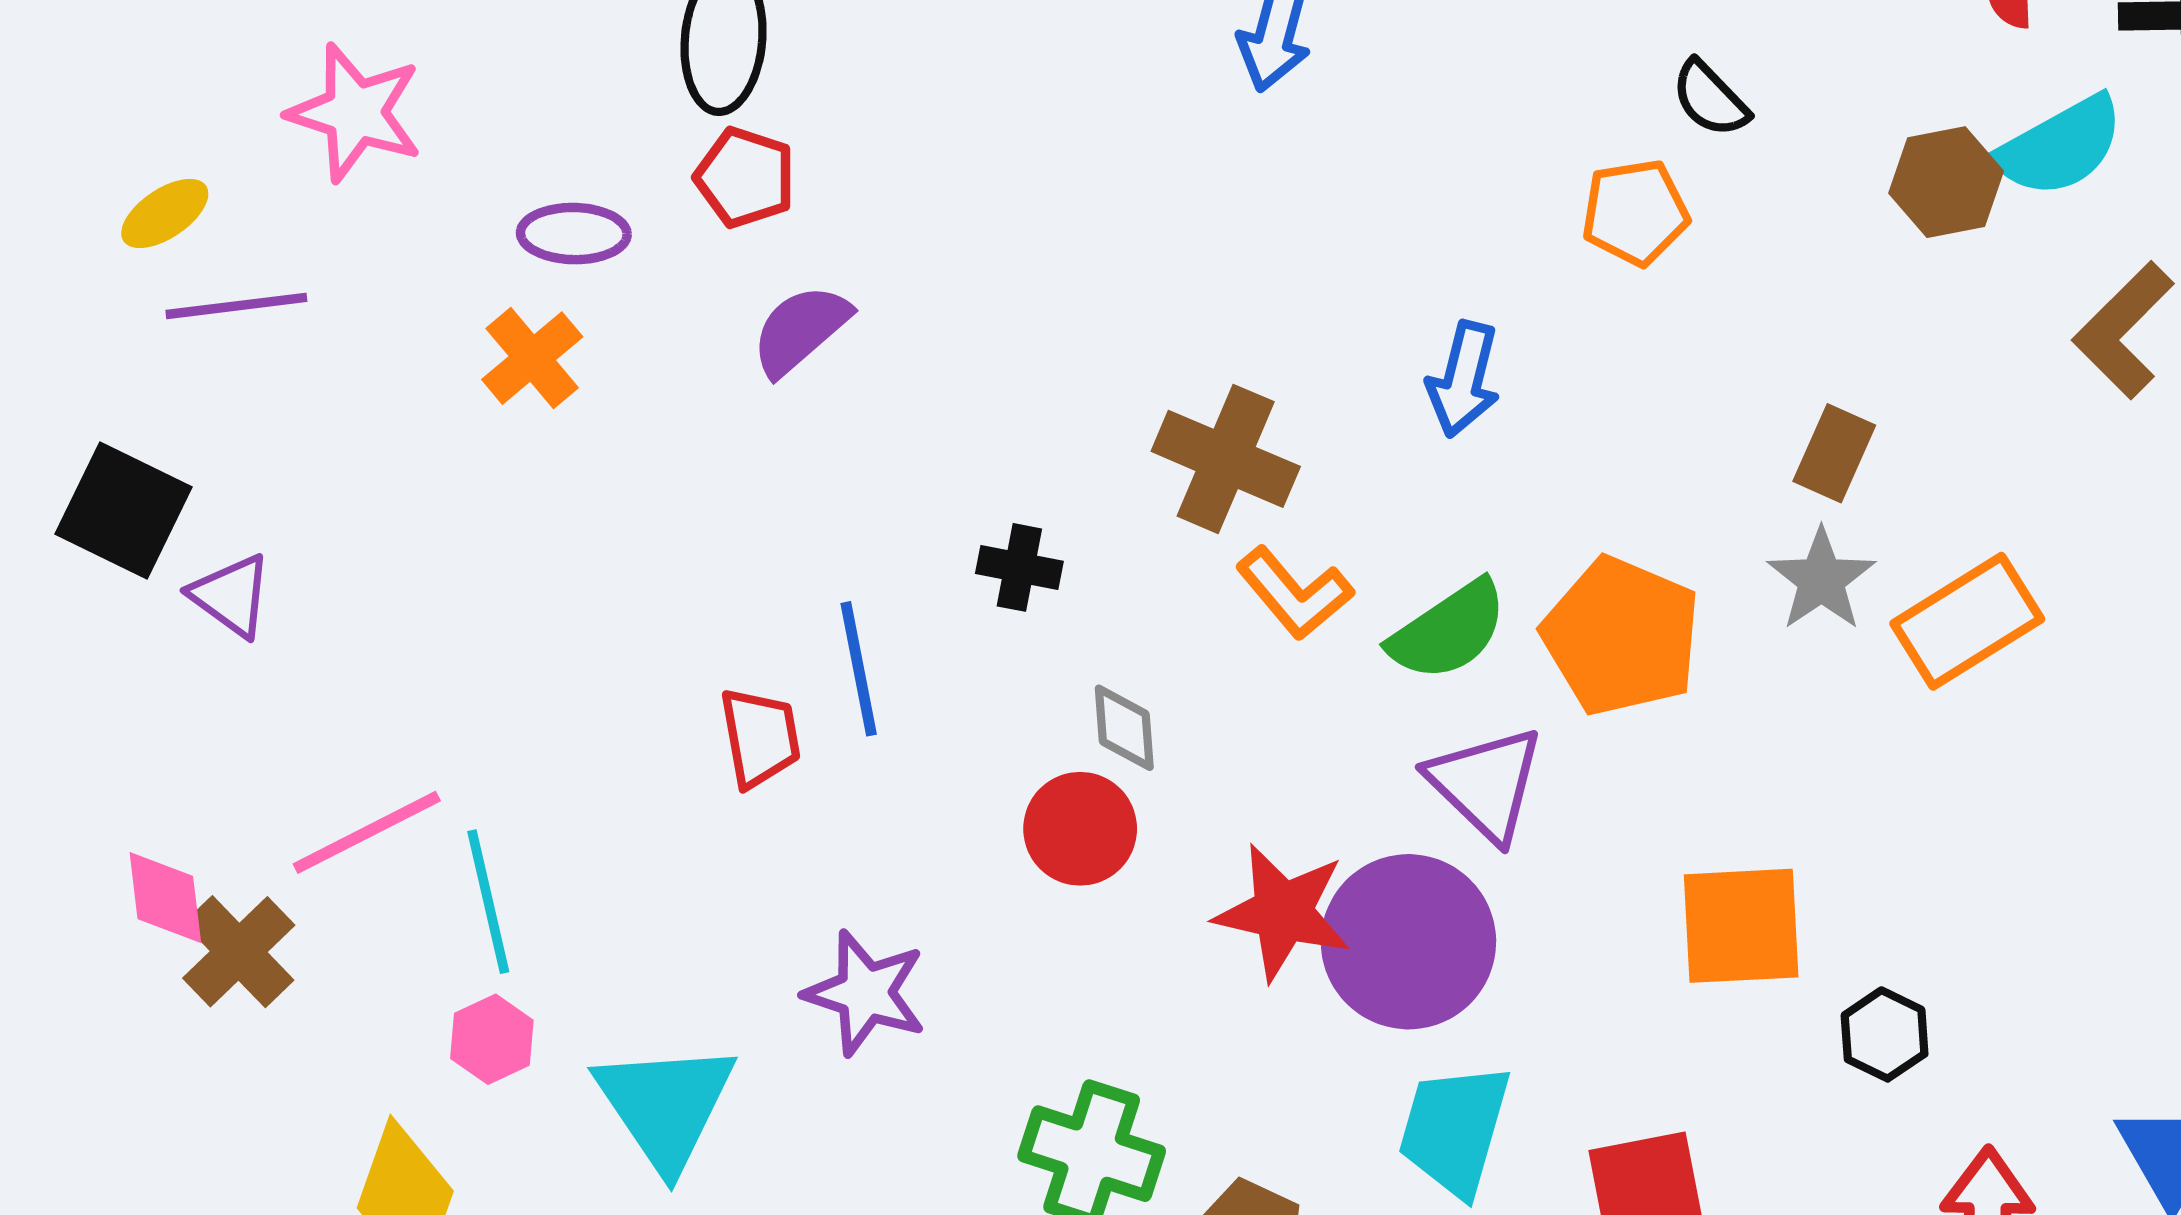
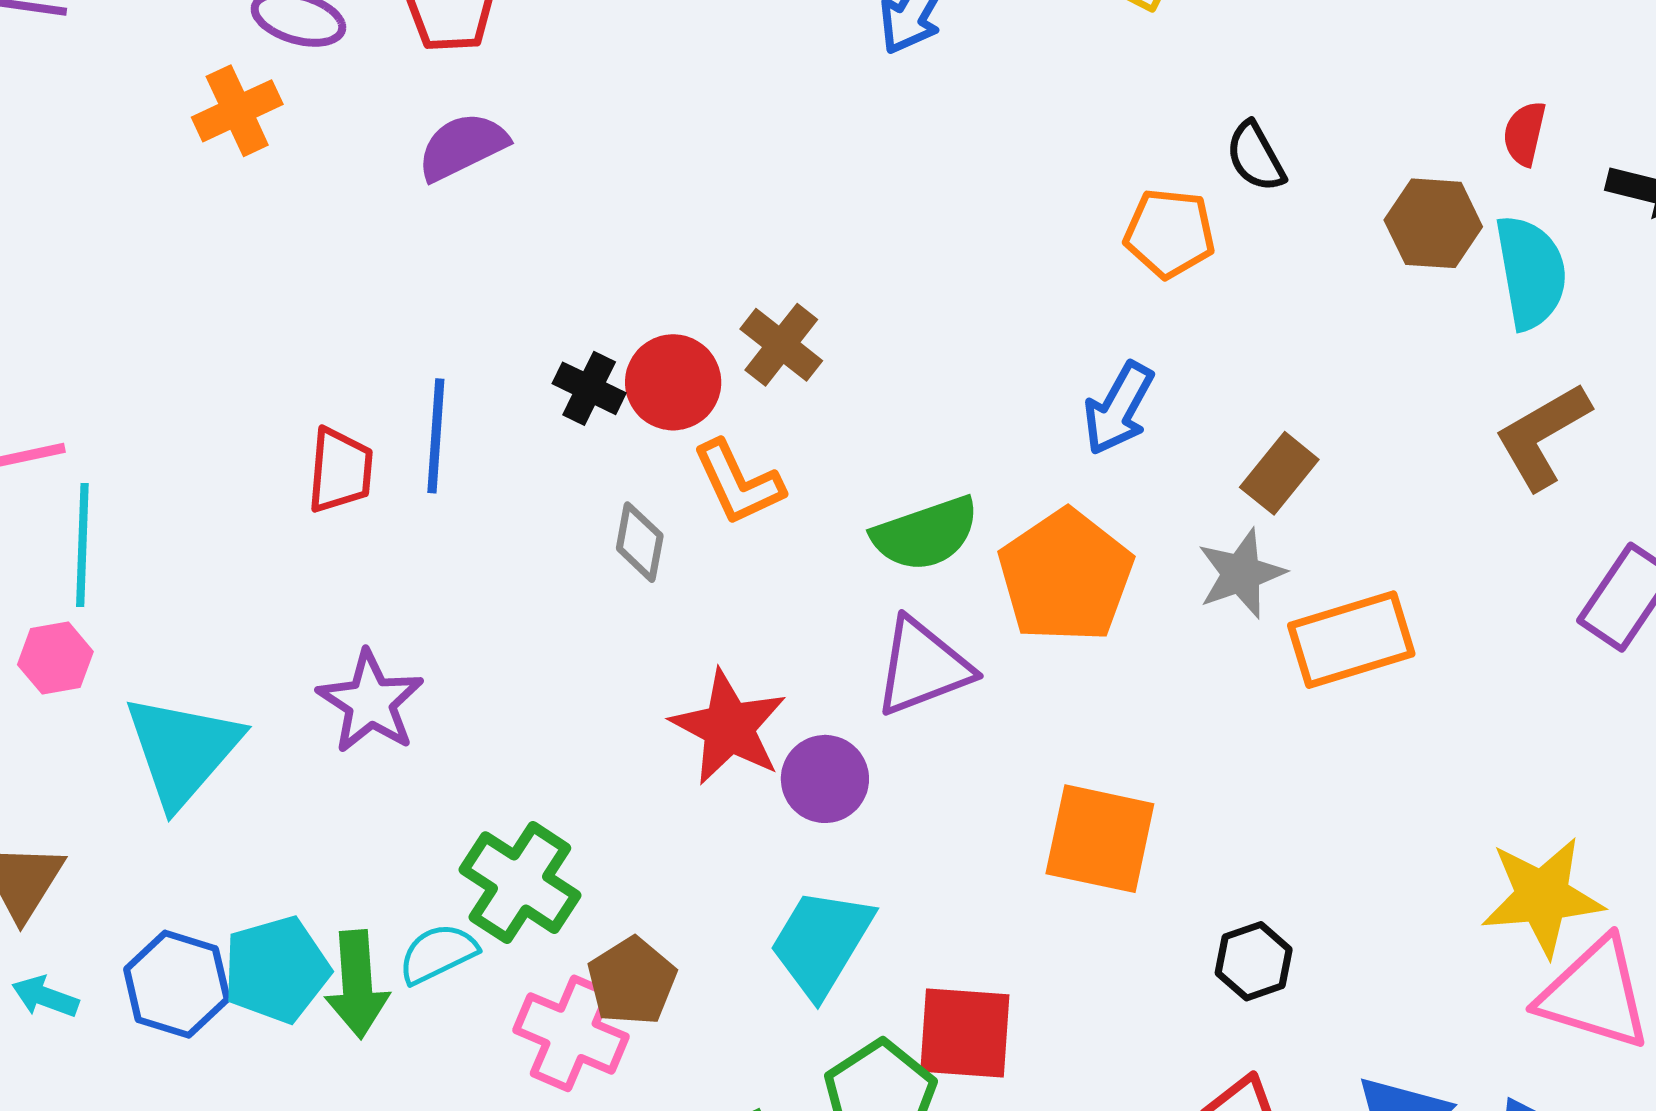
cyan semicircle: (2060, 146) -> (1531, 272), turned -86
brown hexagon: (1946, 182) -> (1433, 223), moved
blue arrow: (1464, 379) -> (1119, 408), moved
brown cross: (1226, 459) -> (781, 345), size x0.7
orange L-shape: (1295, 593) -> (738, 483), moved
purple triangle: (1486, 784) -> (923, 667), turned 40
red circle: (1080, 829) -> (673, 382), moved
purple circle: (1408, 942) -> (825, 779), size x0.6
black hexagon: (1885, 1034) -> (1254, 961), moved

